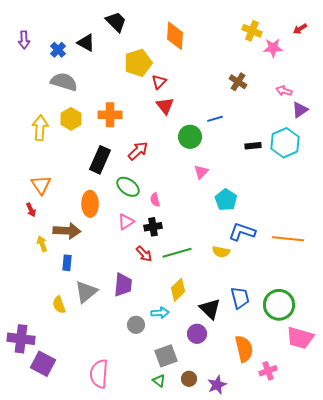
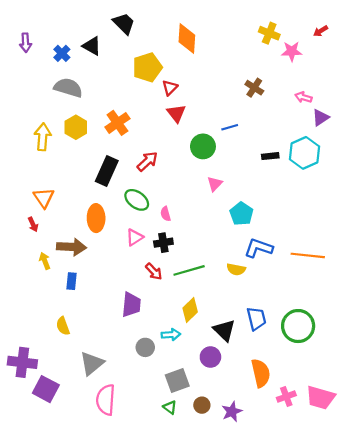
orange cross: (110, 115) -> (117, 123), turned -35
gray triangle: (86, 292) -> (92, 363), moved
pink trapezoid: (300, 338) -> (321, 398), moved

